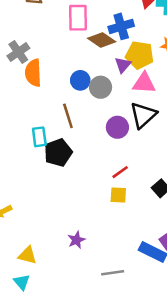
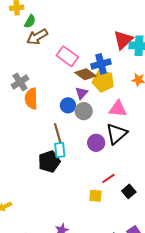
pink rectangle: (78, 18) -> (67, 56), turned -55
yellow pentagon: (140, 55) -> (103, 81), moved
purple triangle: (123, 65) -> (82, 93), moved
cyan rectangle: (39, 137) -> (60, 150), moved
red line: (120, 172) -> (108, 178), moved

